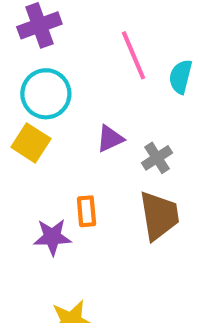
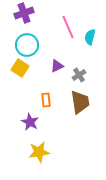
purple star: (52, 237) -> (30, 122), moved, turned 30

